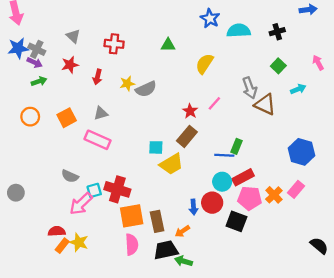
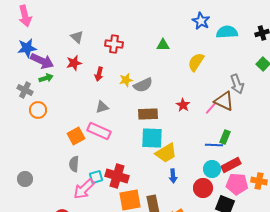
gray cross: (37, 49) -> (25, 90), moved
purple arrow: (35, 63) -> (42, 61), size x1.6
pink line: (214, 103) -> (211, 108), moved
brown triangle: (265, 104) -> (224, 101), moved
orange square: (67, 118) -> (76, 136), moved
brown rectangle: (187, 136) -> (148, 114), moved, turned 48
cyan square: (156, 147) -> (152, 138), size x1.6
gray semicircle: (70, 176) -> (74, 164), turned 70
orange cross: (274, 195) -> (259, 181), turned -35
blue arrow: (193, 207) -> (173, 176), moved

